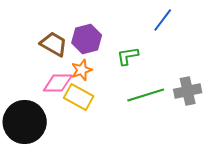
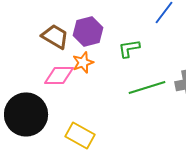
yellow rectangle: (79, 97) -> (80, 135), moved

